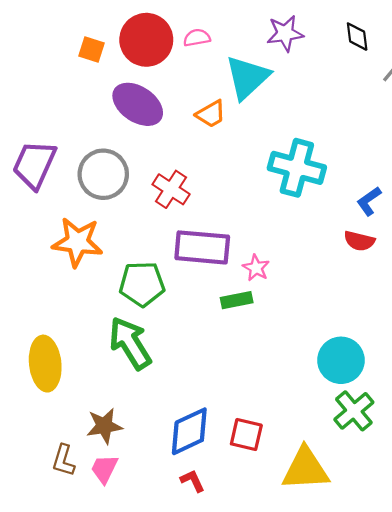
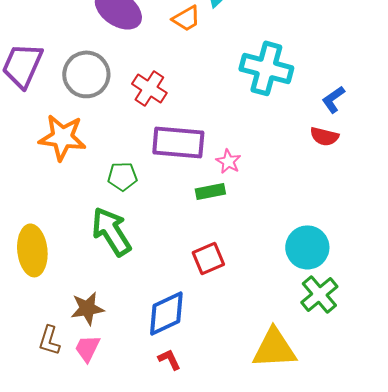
green pentagon: (142, 284) -> (122, 176), size x0.7
red square: (246, 435) -> (208, 258), moved, turned -36

